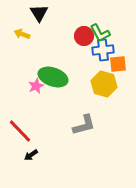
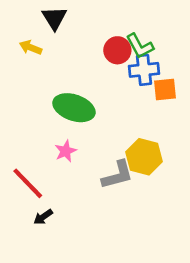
yellow hexagon: (104, 84) -> (144, 157), moved
pink star: (36, 86) -> (66, 151), moved

